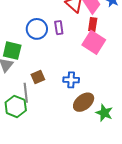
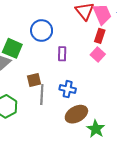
purple rectangle: (59, 28) -> (62, 54), moved
pink square: (94, 42) -> (98, 55), size x0.6
gray line: (26, 93) -> (42, 95), moved

